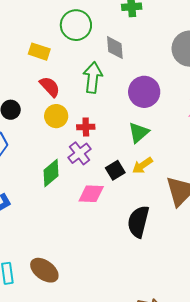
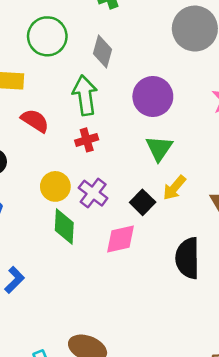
gray diamond: (115, 48) -> (102, 51), turned 35
yellow circle: (56, 116) -> (55, 186), moved
red cross: (86, 127) -> (87, 140), moved
green diamond: (51, 173) -> (64, 227), turned -32

